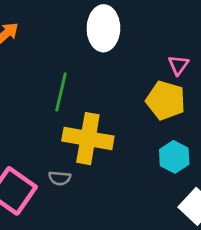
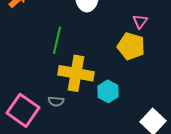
cyan hexagon: (174, 157) -> (108, 91), moved

